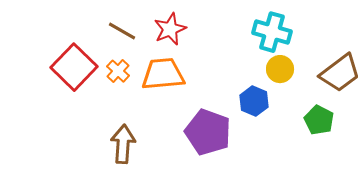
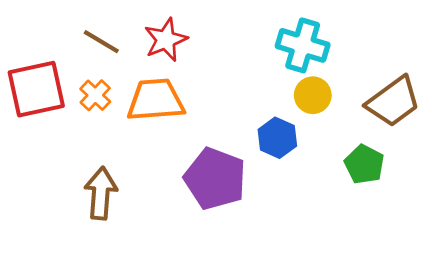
red square: (74, 67) -> (36, 89), turned 33

